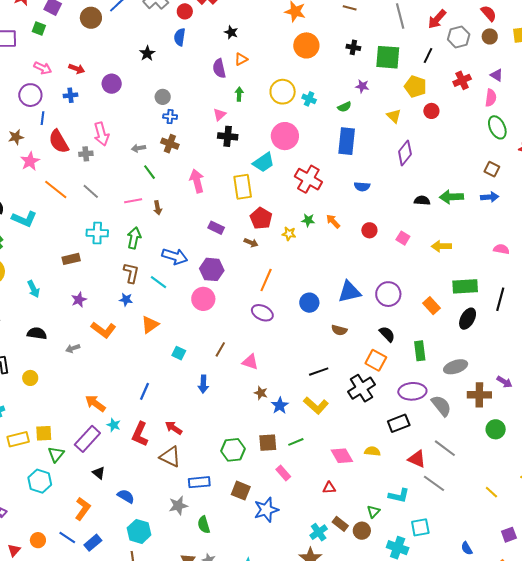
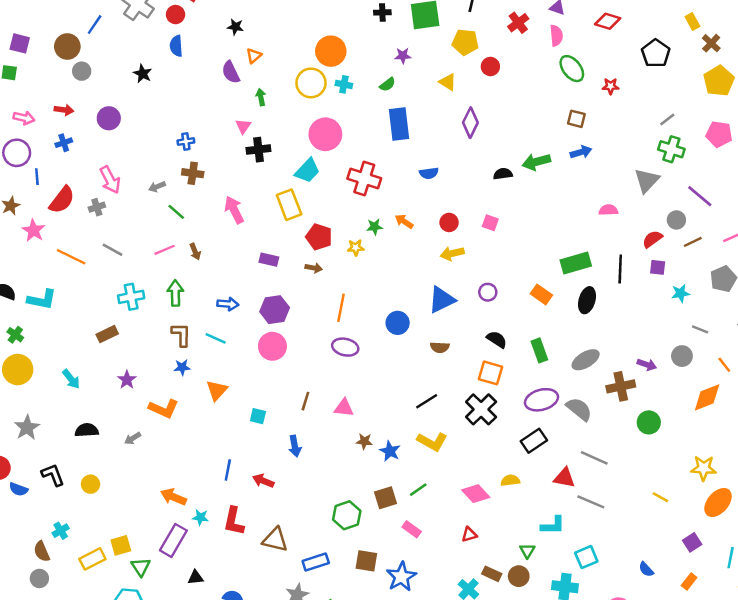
orange circle: (306, 45) -> (331, 51), moved
gray circle: (163, 97) -> (82, 71), moved
red semicircle: (59, 142) -> (62, 200), turned -100
yellow arrow: (441, 246) -> (452, 254), moved
blue arrow: (175, 256) -> (228, 304), size x0.7
purple circle: (388, 294) -> (488, 292), size x0.6
red arrow: (174, 428) -> (263, 481), moved
black triangle: (99, 473) -> (195, 577), turned -32

